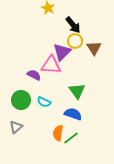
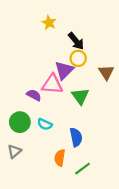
brown triangle: (94, 48) -> (106, 72), moved
green triangle: (77, 91) -> (80, 96), moved
blue semicircle: (73, 114) -> (76, 137), turned 60
green line: (71, 138) -> (83, 169), moved

